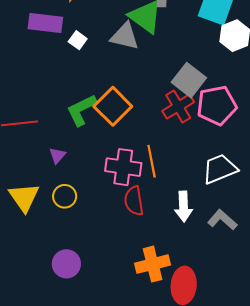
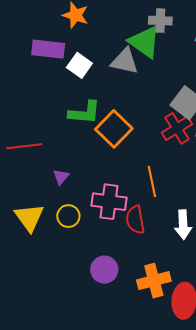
white square: (78, 40) -> (79, 65), size x1.4
green L-shape: (81, 110) -> (85, 113), moved, turned -148
pink cross: (123, 167) -> (109, 202), moved
purple circle: (66, 264) -> (104, 270), moved

